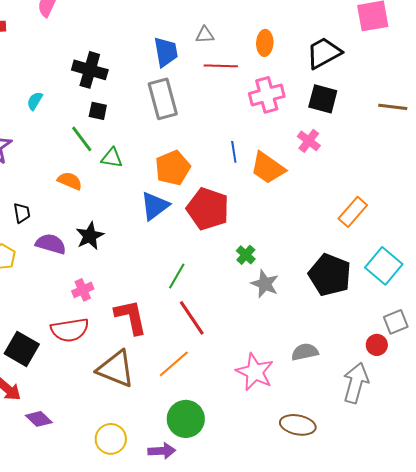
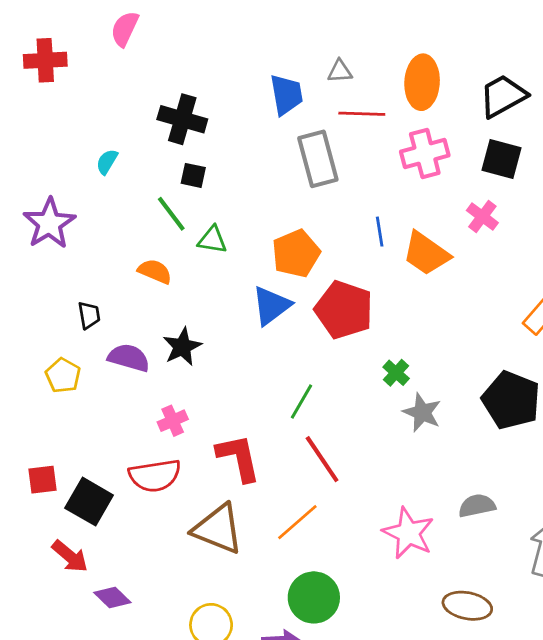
orange ellipse: (265, 43) -> (422, 82), size x1.5
gray rectangle: (163, 99) -> (318, 159), moved

